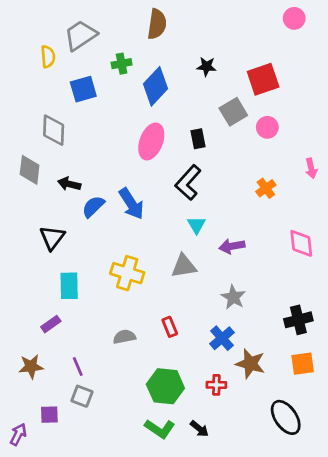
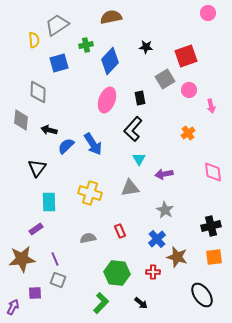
brown semicircle: (157, 24) -> (111, 17), turned -110
pink arrow: (311, 168) -> (211, 106), moved
brown star: (31, 366) -> (22, 259), size x1.5
green L-shape: (160, 429) -> (101, 303), moved, turned -80

